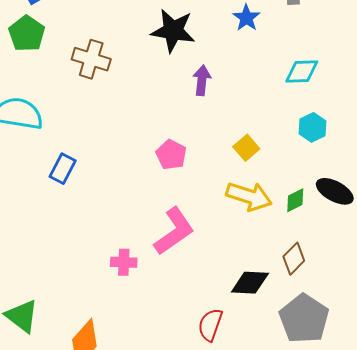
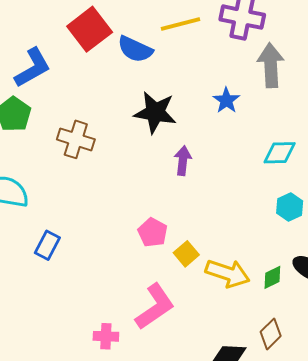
yellow square: (246, 148) -> (186, 254), moved

